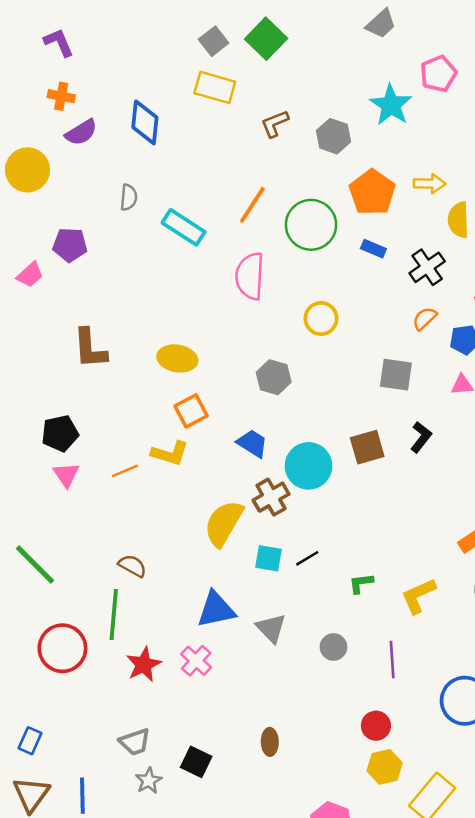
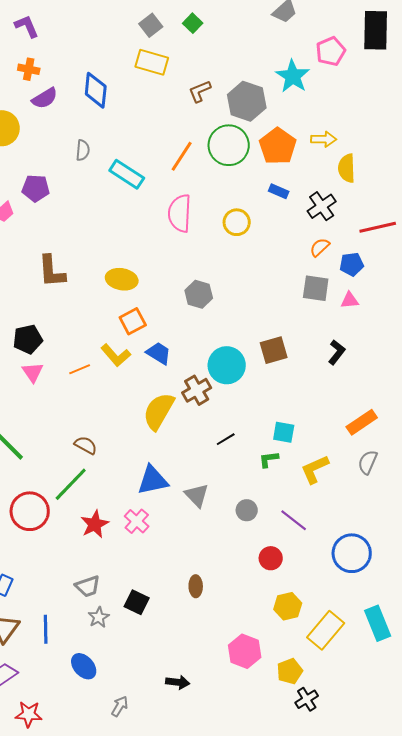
green square: (266, 39) -> (193, 23), size x0.6
gray hexagon: (333, 136) -> (247, 101), size x1.4
green circle: (311, 225) -> (229, 145), moved
yellow circle: (321, 318) -> (237, 222), moved
gray square: (396, 375) -> (316, 288), moved
black L-shape: (421, 437) -> (337, 352), moved
blue trapezoid: (252, 443) -> (159, 353), moved
yellow L-shape: (170, 453) -> (116, 355), turned 32
cyan square: (269, 558) -> (284, 432), moved
green line: (114, 615) -> (71, 484), turned 39
purple line: (392, 659) -> (294, 520), turned -48
red circle: (376, 726) -> (271, 558), moved

